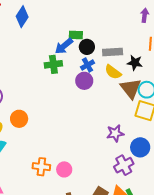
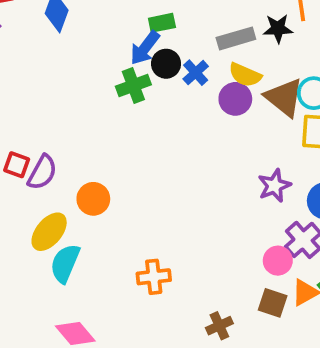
black circle: (87, 47) -> (166, 64), moved
black star: (135, 63) -> (278, 29), moved
purple circle: (84, 81) -> (235, 99), moved
pink circle: (64, 169) -> (278, 261), moved

